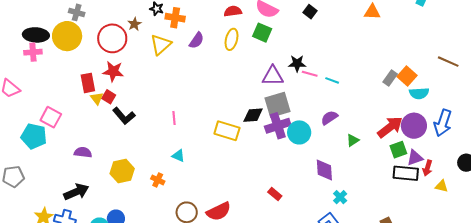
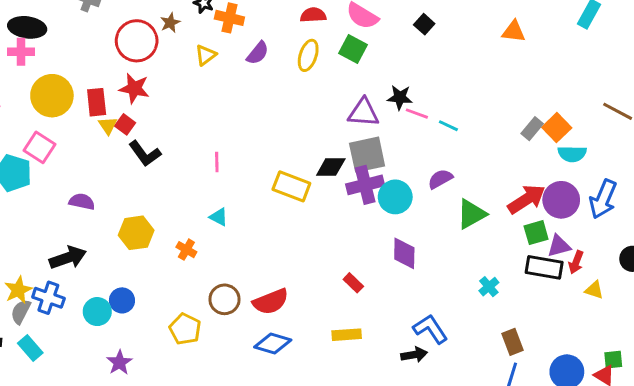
yellow circle: (67, 36) -> (52, 96), moved
yellow triangle: (161, 45) -> (206, 55), size x0.7
green triangle: (353, 140) -> (471, 214), size x1.6
purple diamond: (324, 170) -> (404, 253), moved
cyan cross: (340, 197) -> (489, 287), moved

